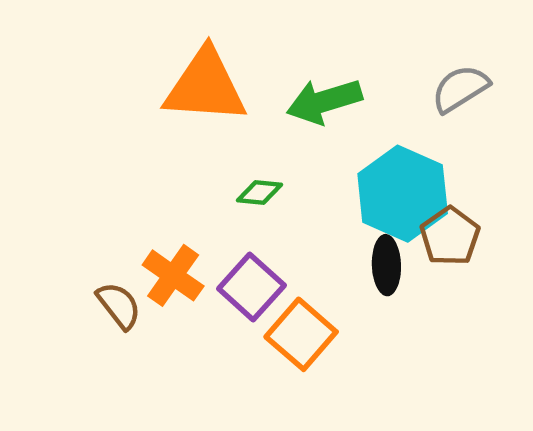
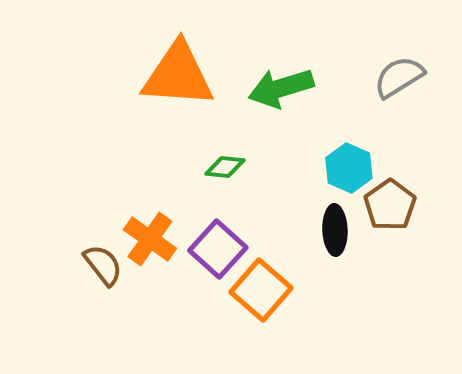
cyan hexagon: (403, 194) -> (349, 168), size x0.6

